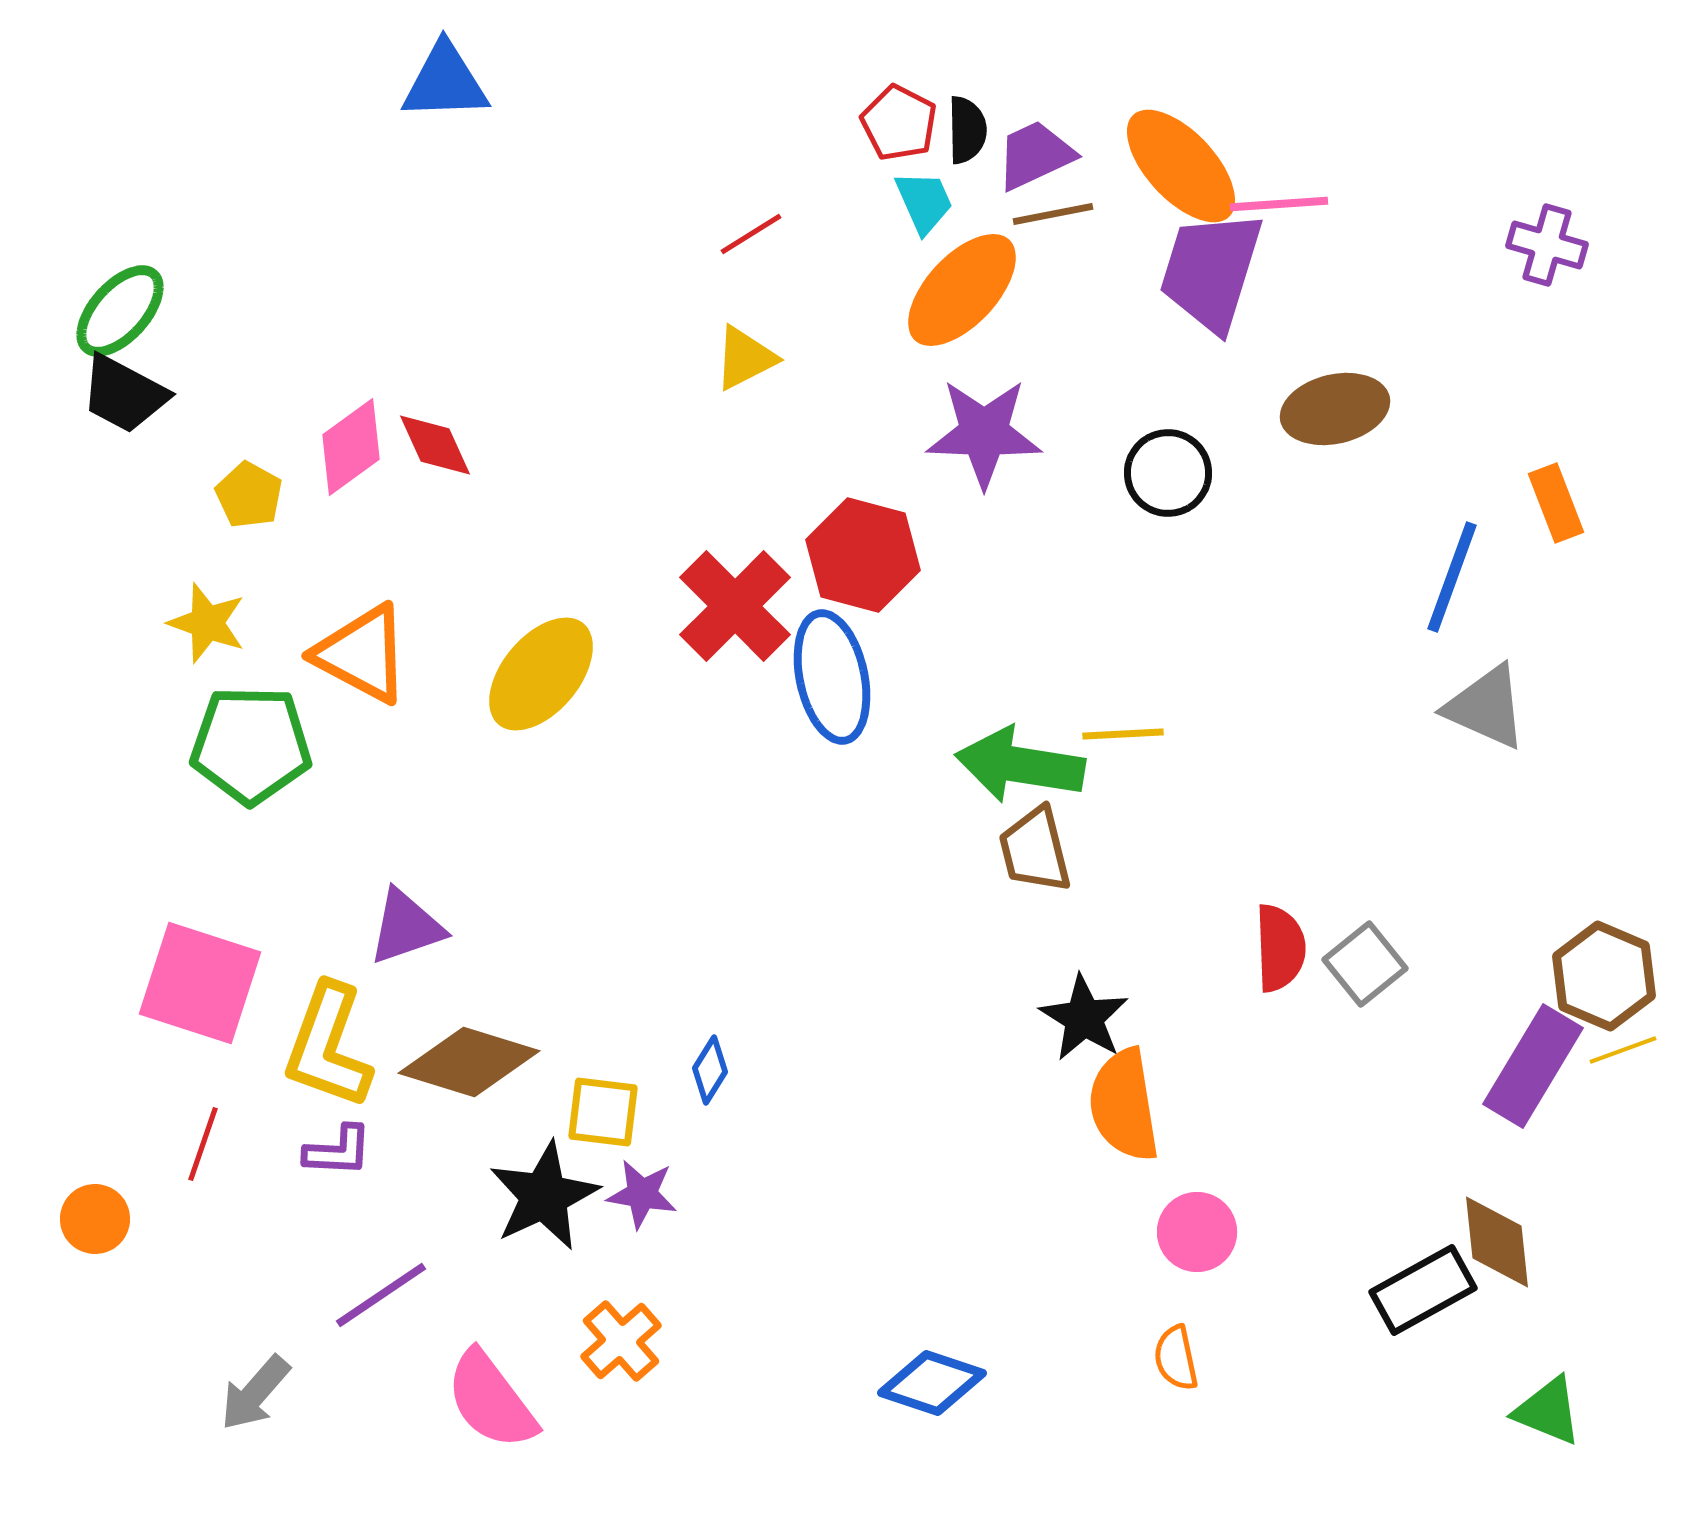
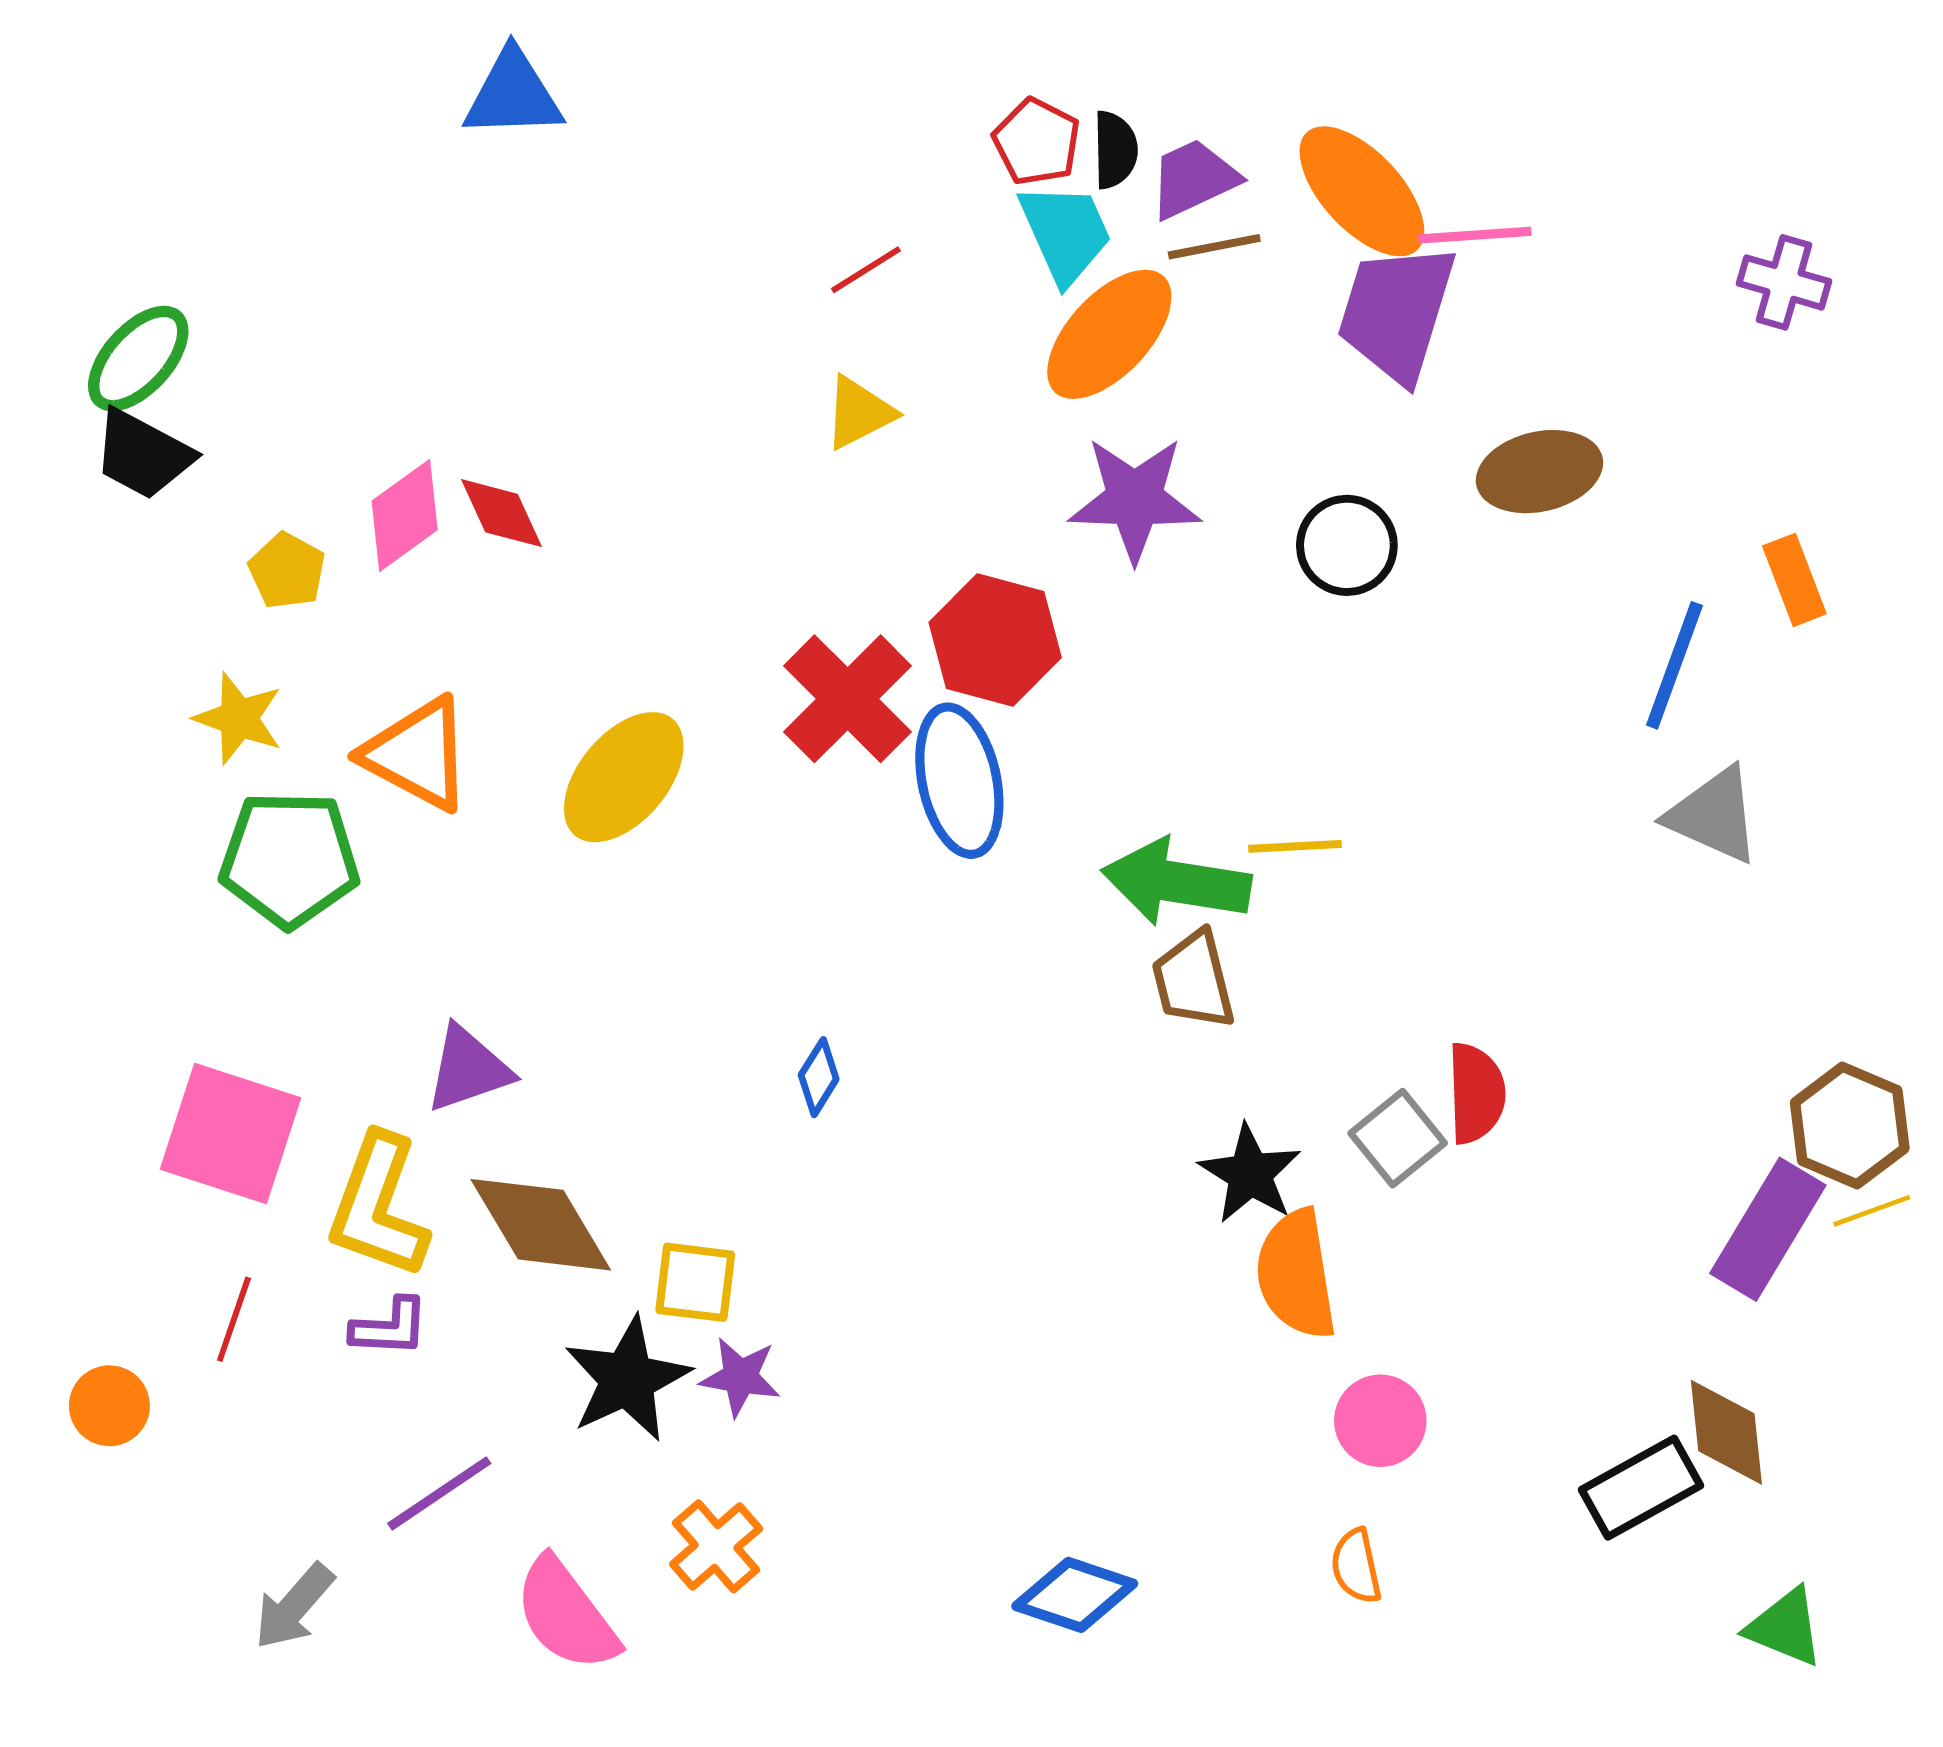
cyan trapezoid: (924, 202) -> (1065, 233), size x1.4
gray square: (1365, 964) -> (1398, 1138), moved
brown diamond: (469, 1062) -> (541, 1225), turned 42
blue diamond: (710, 1070) -> (819, 1077), moved

